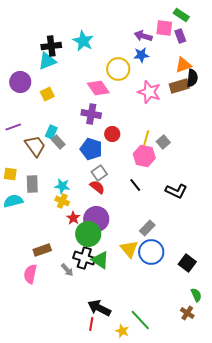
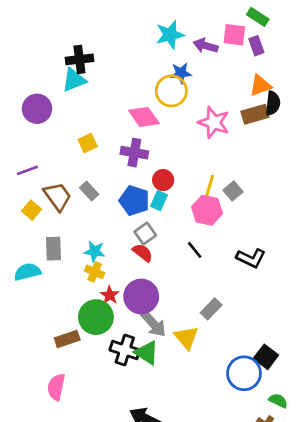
cyan star: (83, 41) -> (170, 35), moved, turned 30
blue star: (141, 55) -> (181, 73), moved
yellow square: (47, 94) -> (88, 143), moved
cyan rectangle: (51, 132) -> (159, 201), moved
yellow square: (10, 174) -> (32, 210), moved, turned 32
green circle: (88, 234) -> (96, 317), moved
blue circle: (151, 252) -> (244, 373), moved
gray arrow: (67, 270) -> (154, 324), moved, size x1.5
pink semicircle: (30, 274) -> (56, 387), moved
green semicircle: (196, 295) -> (278, 401), turned -40

